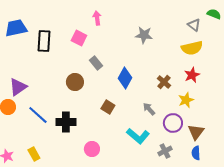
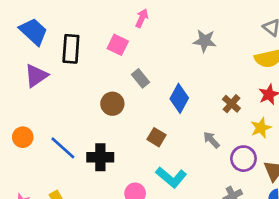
pink arrow: (97, 18) -> (142, 18), turned 32
blue trapezoid: (16, 28) -> (33, 31), turned 55
purple triangle: (18, 87) -> (36, 76), moved
cyan L-shape: (138, 136) -> (171, 177), moved

